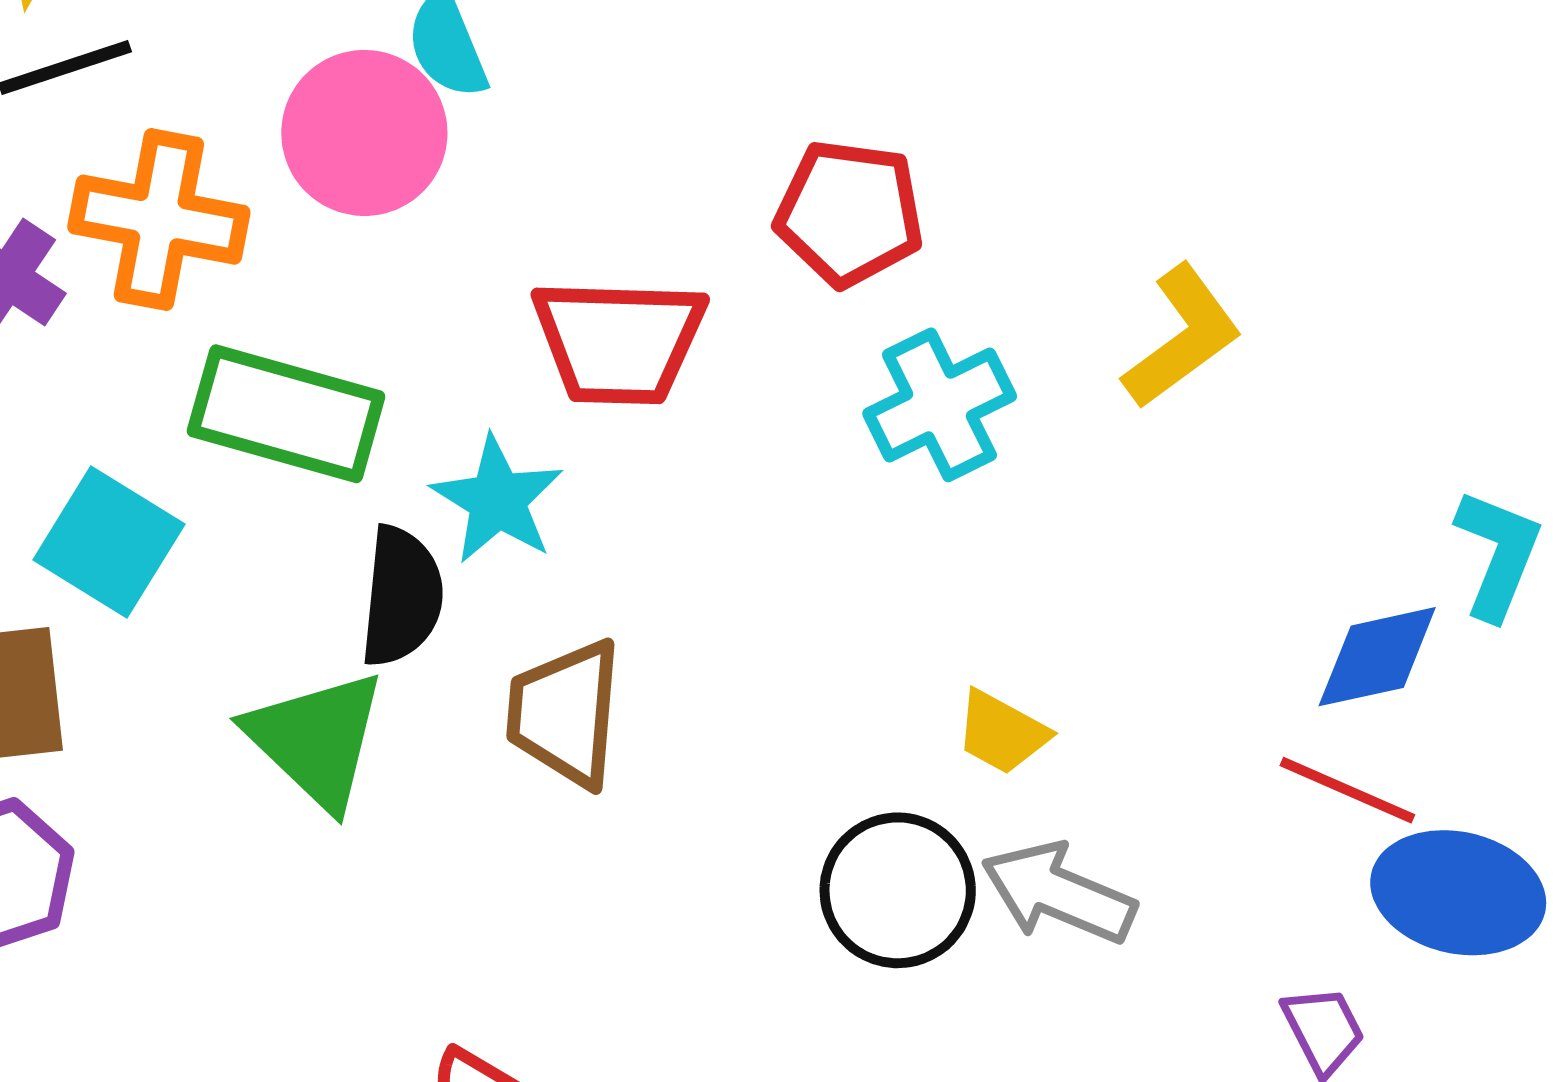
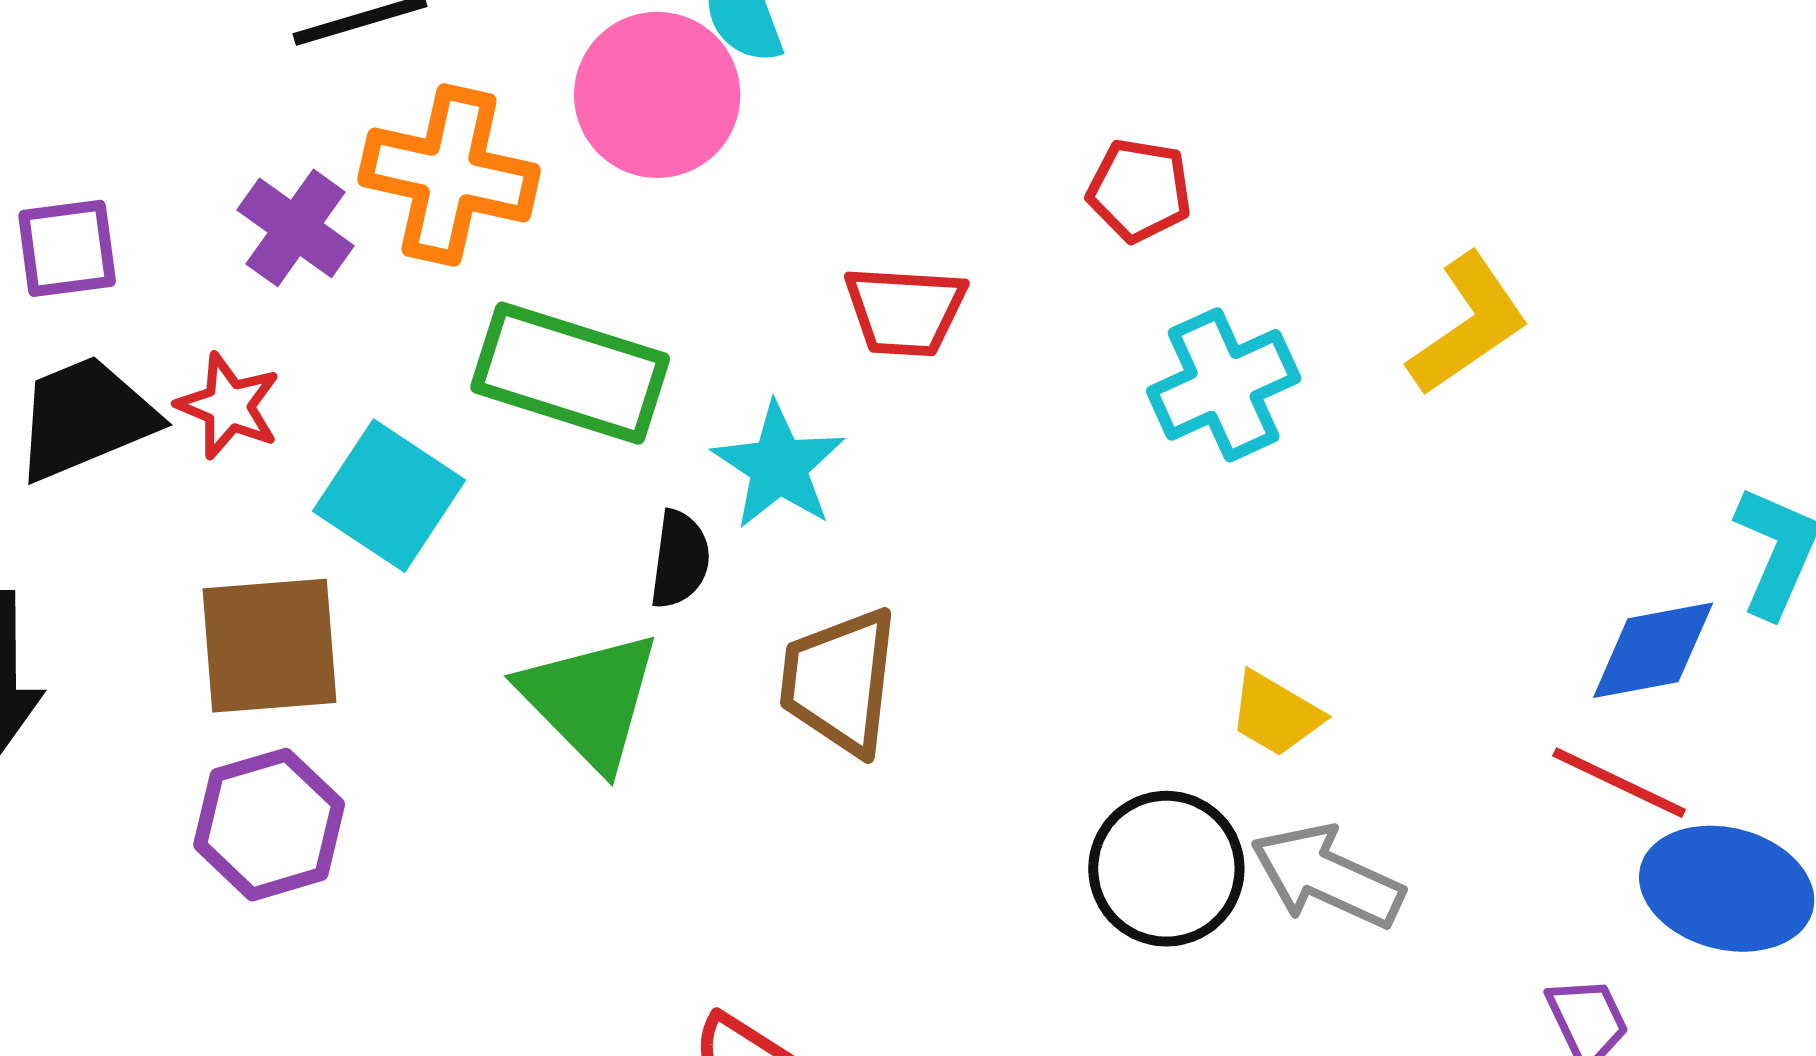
red pentagon: (849, 213) -> (1139, 190), size x0.7
red trapezoid: (619, 341) -> (905, 311), size x0.7
black semicircle: (402, 596) -> (680, 559), size x0.7

